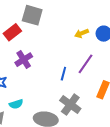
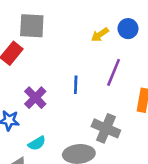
purple cross: (24, 60) -> (35, 98), moved
blue line: (63, 74) -> (76, 85), moved

